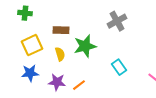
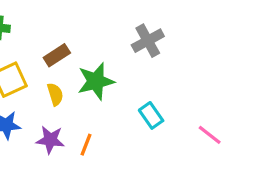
brown rectangle: (61, 30) -> (57, 55), turned -35
orange line: (79, 85) -> (86, 145), turned -32

